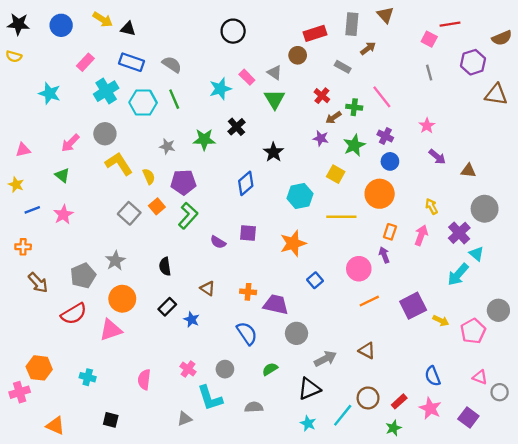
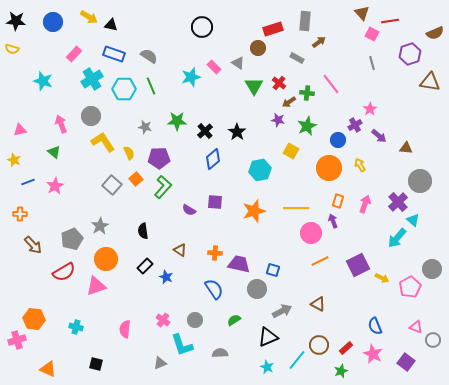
brown triangle: (385, 15) -> (362, 13), moved
green triangle: (275, 99) -> (254, 86), moved
black cross: (237, 127) -> (205, 131), moved
purple cross: (385, 136) -> (355, 125), moved, turned 32
pink arrow: (70, 143) -> (61, 124), turned 114
yellow arrow: (431, 206) -> (360, 165), moved
yellow line: (341, 217) -> (296, 208), moved
blue square: (315, 280) -> (273, 270), moved, turned -32

